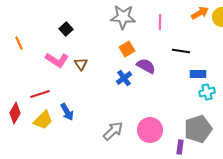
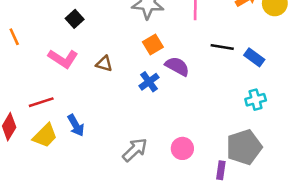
brown triangle: (81, 64) -> (104, 64), moved, turned -40
blue rectangle: (198, 74) -> (254, 57), moved, turned 35
pink circle: (150, 130) -> (182, 148), size x0.7

